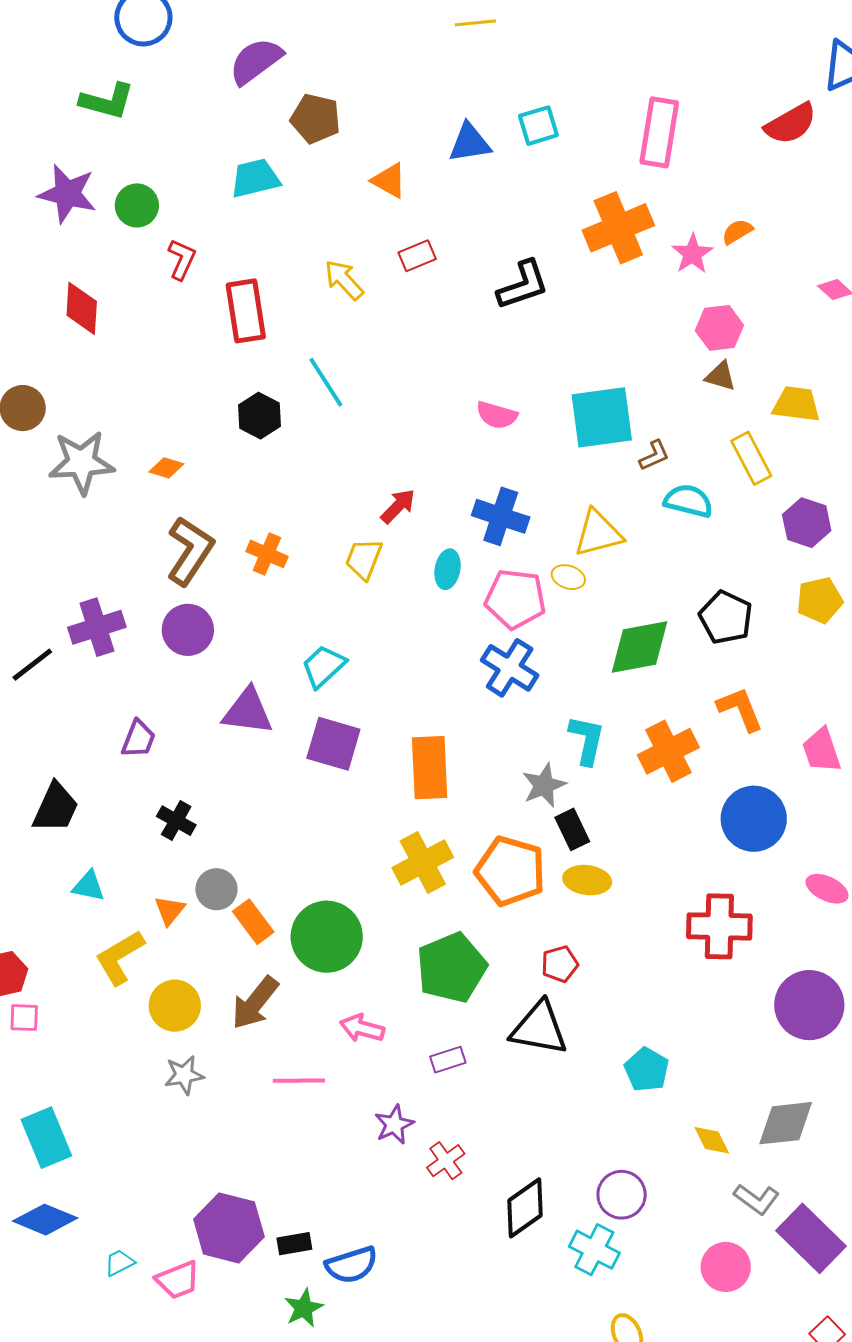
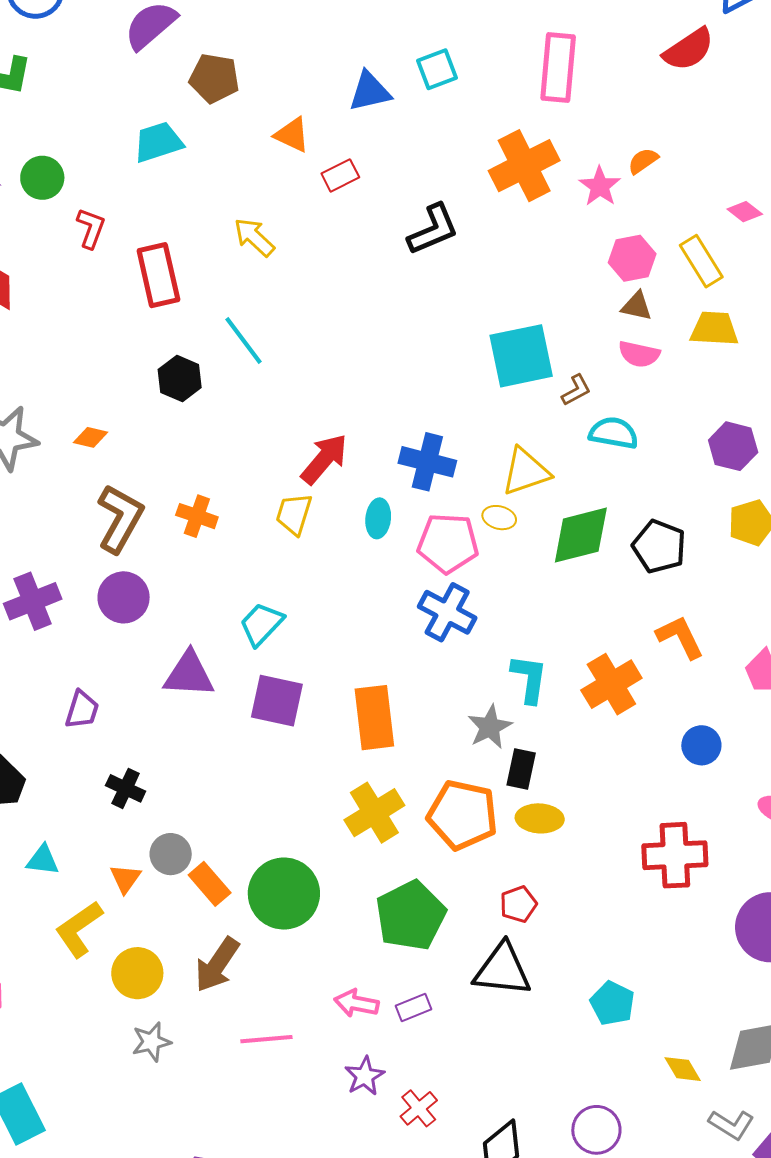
red rectangle: (417, 256) -> (340, 175), moved
pink semicircle: (497, 415) -> (639, 354), moved
yellow rectangle: (751, 458) -> (701, 261), moved
red arrow: (398, 506) -> (324, 459), size x1.4
green diamond: (640, 647) -> (581, 535), moved
blue circle: (754, 819) -> (701, 745), size x0.6
black rectangle: (572, 829) -> (521, 769), turned 42
pink arrow: (362, 1028) -> (356, 1003), moved

